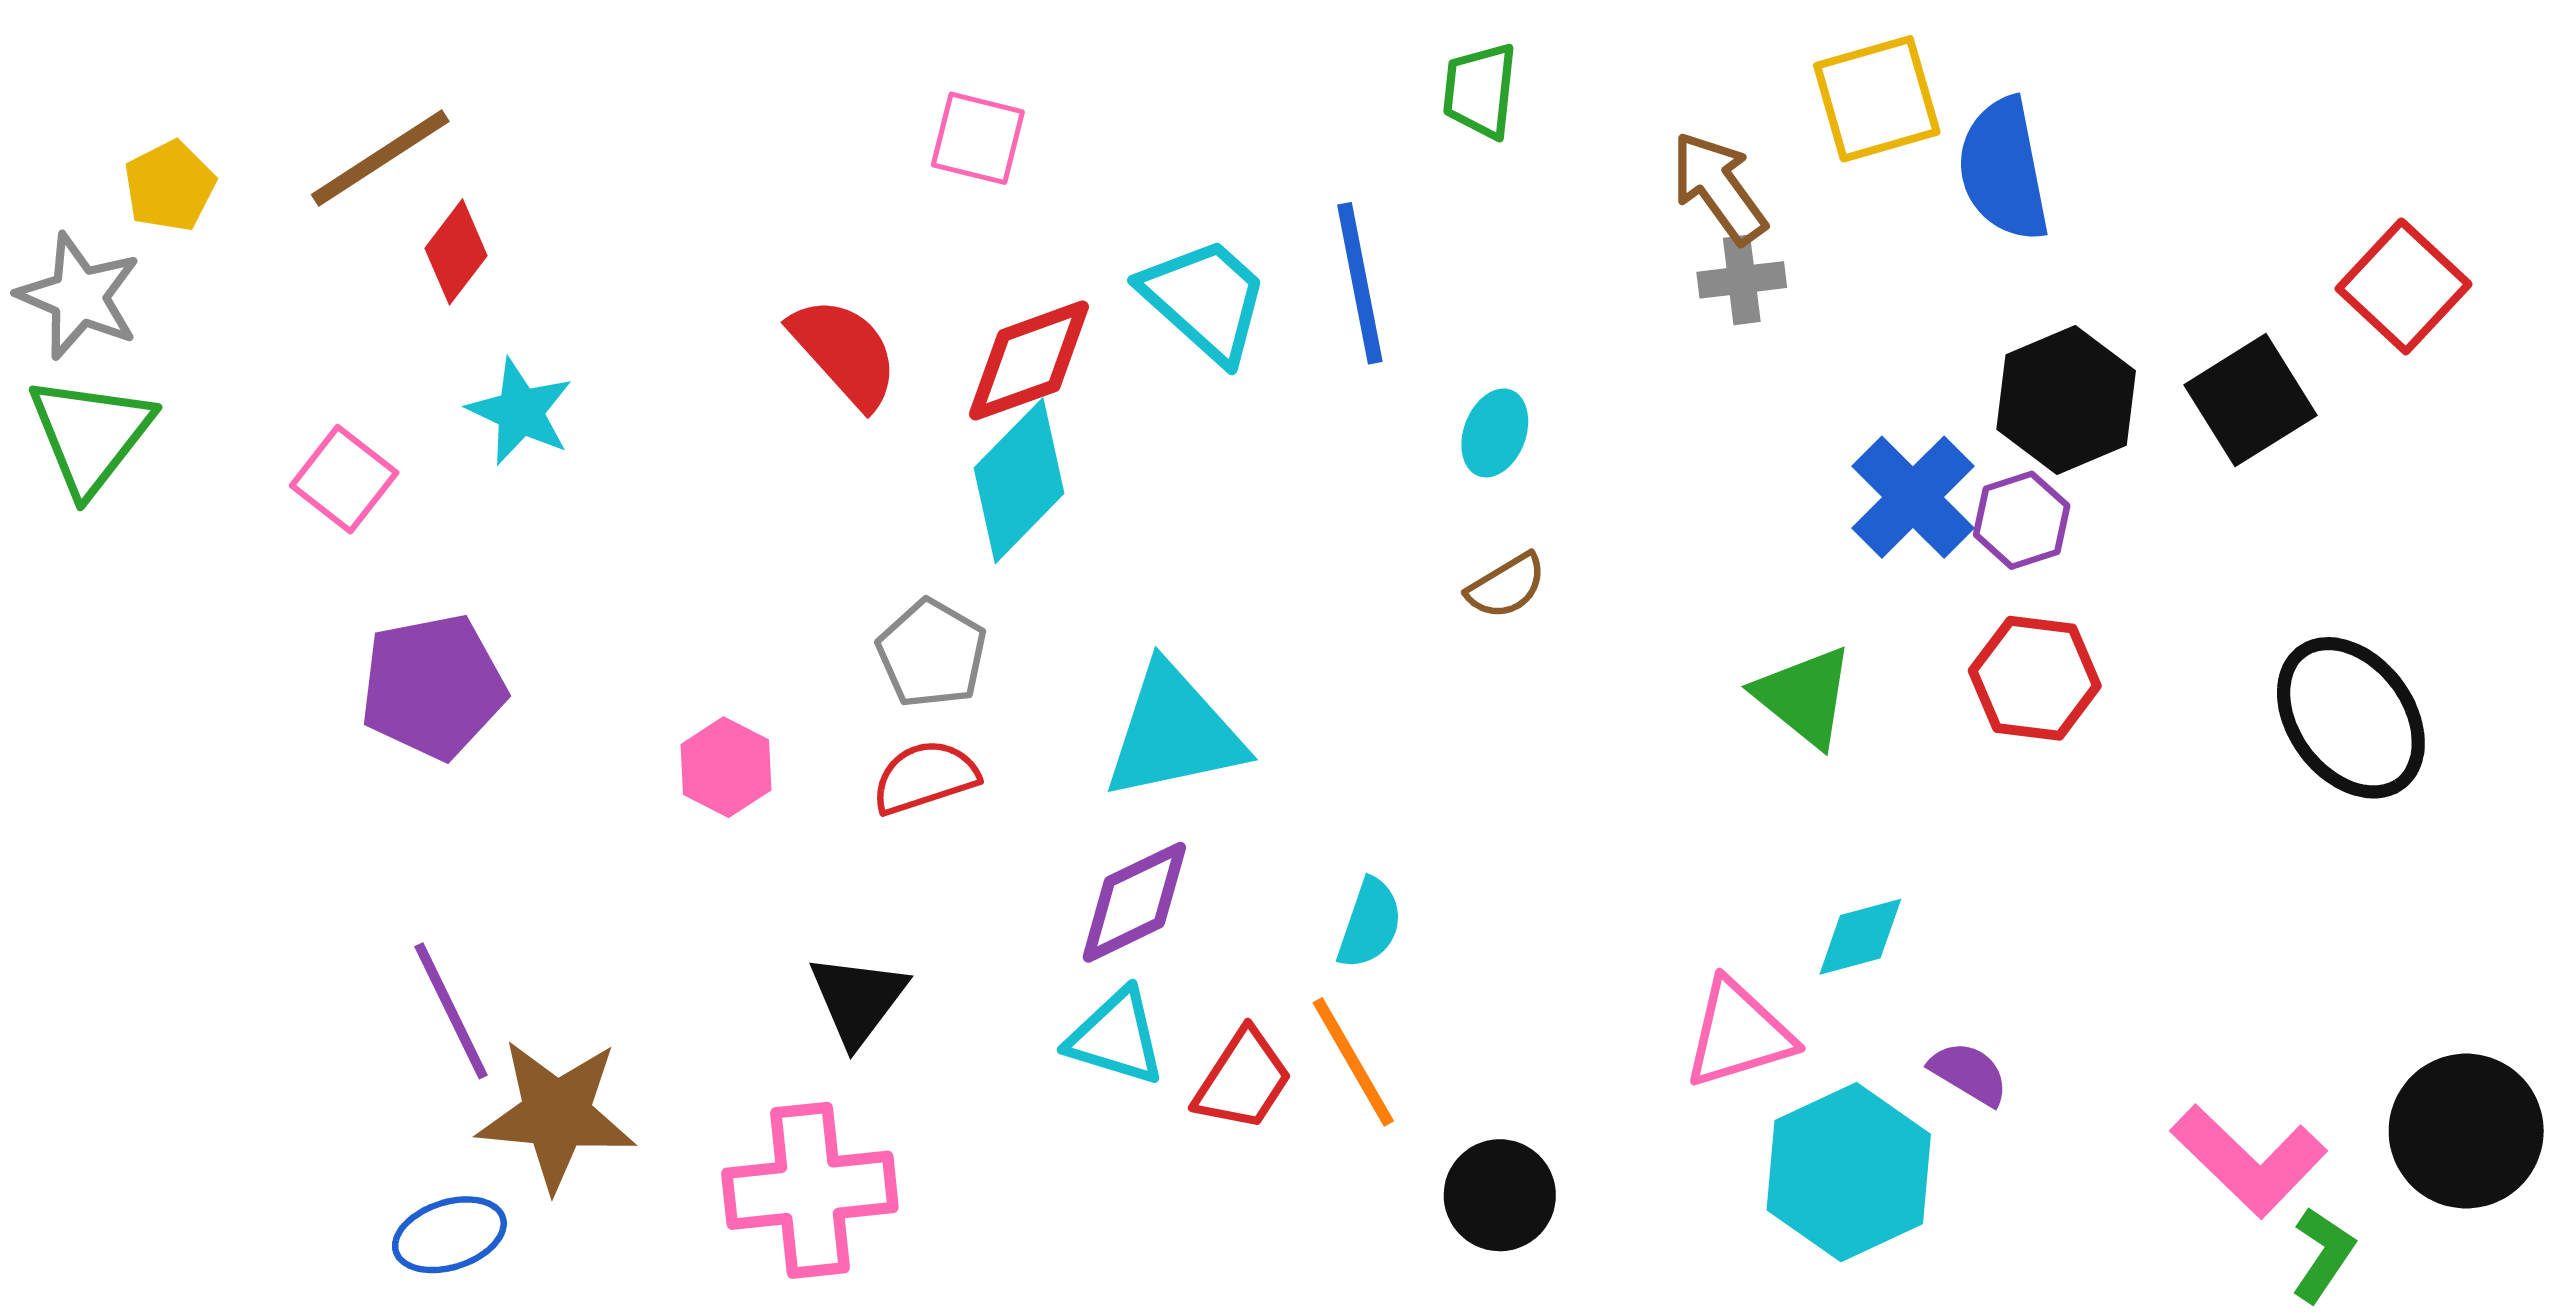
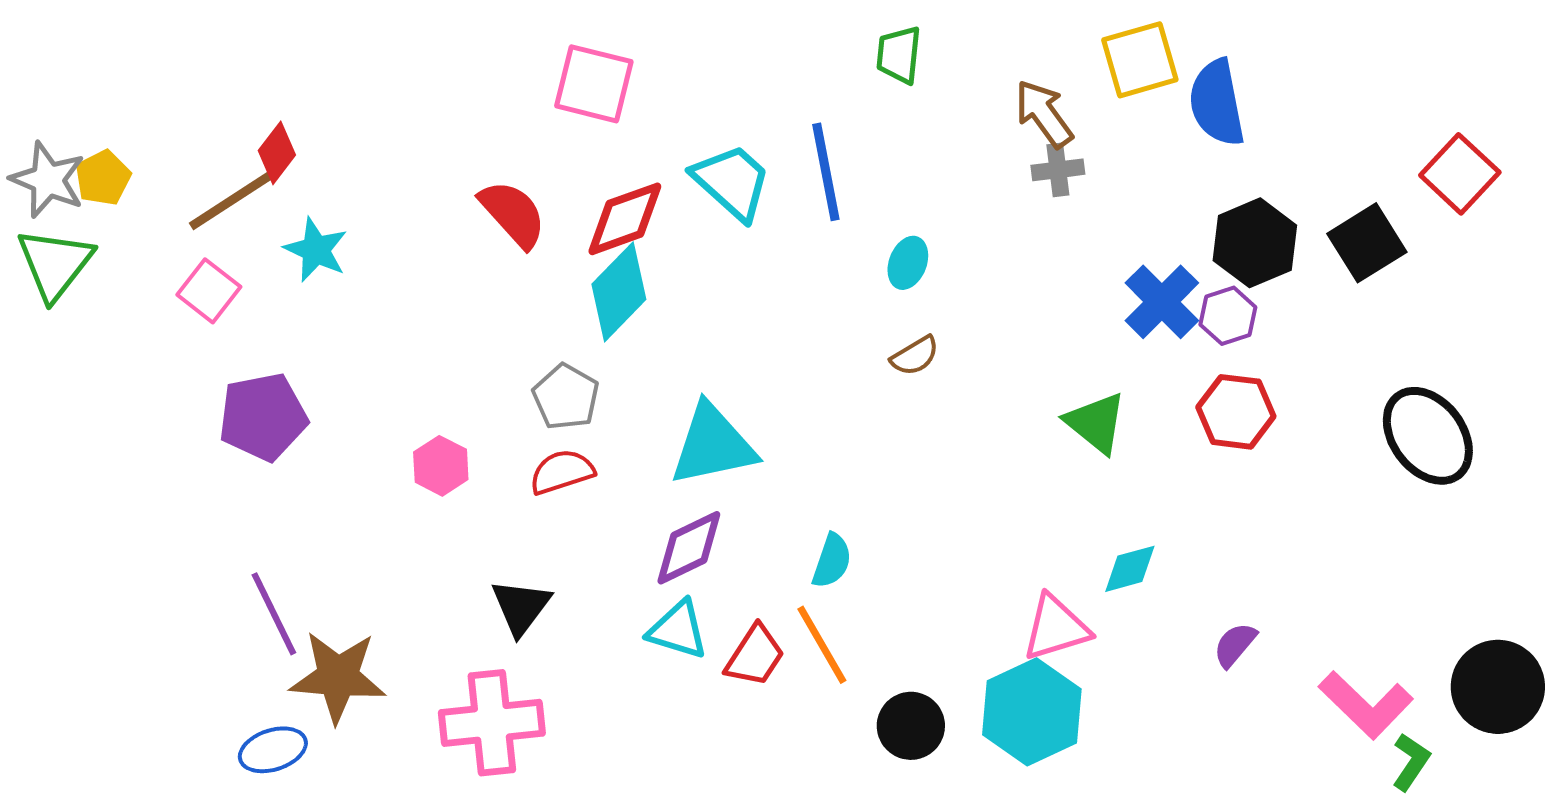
pink square: (978, 138) -> (594, 84), size x1.4
brown line: (380, 158) -> (231, 201), moved
yellow pentagon: (170, 186) -> (103, 178), moved
purple semicircle: (1969, 1073) -> (1235, 645), moved, turned -81
cyan hexagon: (1849, 1172) -> (1032, 712), moved

